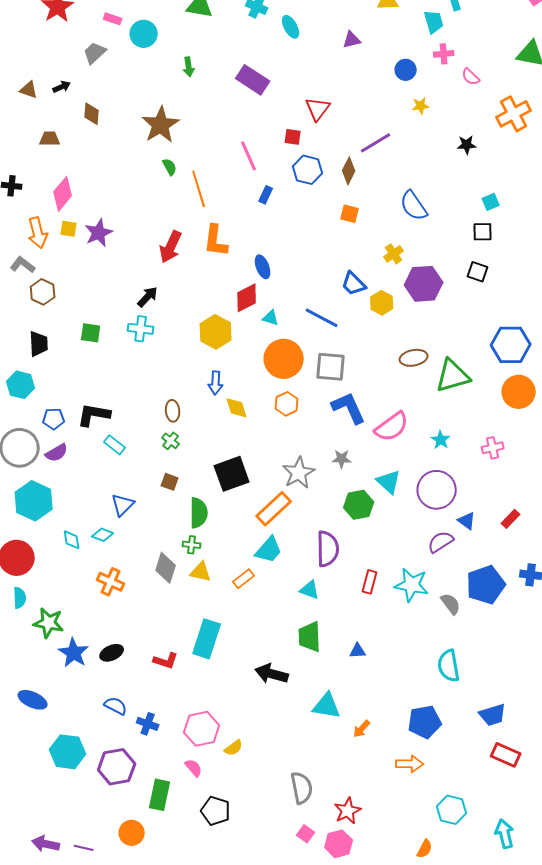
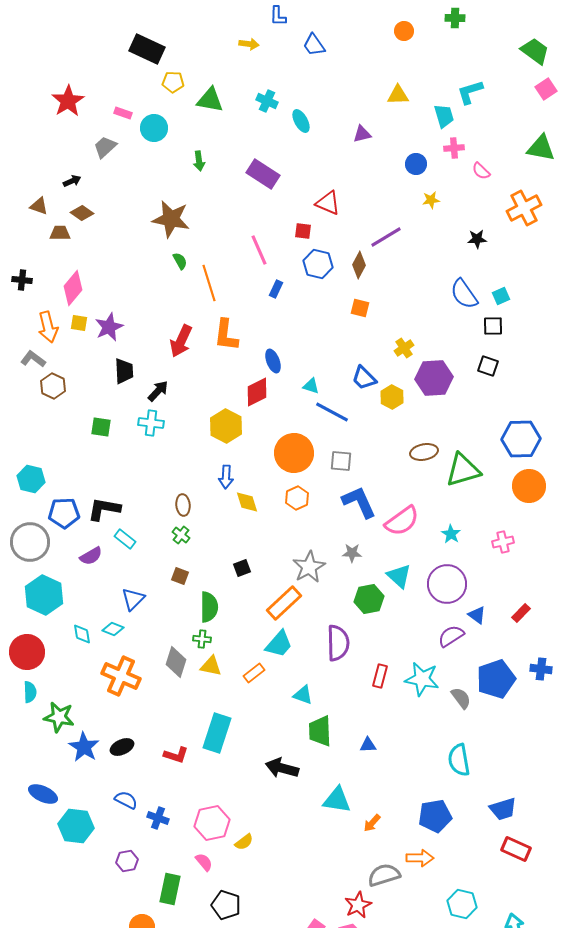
brown triangle: (29, 90) -> (39, 206), moved
red triangle: (318, 109) -> (328, 203), turned -44
brown diamond: (92, 114) -> (82, 213), moved, turned -60
brown star: (161, 125) -> (171, 219), turned -30
blue semicircle: (414, 206) -> (464, 294), moved
cyan triangle: (271, 318) -> (311, 386), moved
black trapezoid: (39, 344) -> (124, 371), moved
gray square: (331, 367) -> (341, 461), size x0.7
blue pentagon: (54, 419) -> (64, 513), size x1.4
purple semicircle: (57, 453) -> (91, 556), moved
black square: (232, 474) -> (242, 568), size x0.5
orange cross: (111, 582) -> (121, 676), size x1.4
cyan triangle: (310, 590) -> (303, 695), moved
cyan hexagon: (68, 752) -> (76, 826), moved
purple hexagon: (117, 767) -> (127, 861), size x0.6
gray semicircle: (302, 788) -> (384, 875), moved, turned -96

